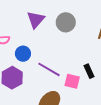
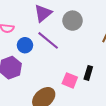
purple line: (49, 69) -> (48, 40), moved
black rectangle: (89, 71) -> (88, 73), turned 32

